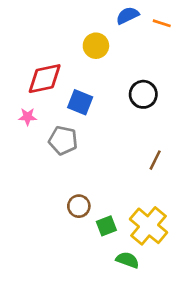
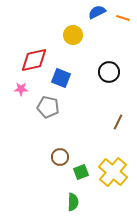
green semicircle: (127, 260) -> (73, 202), moved, turned 72

